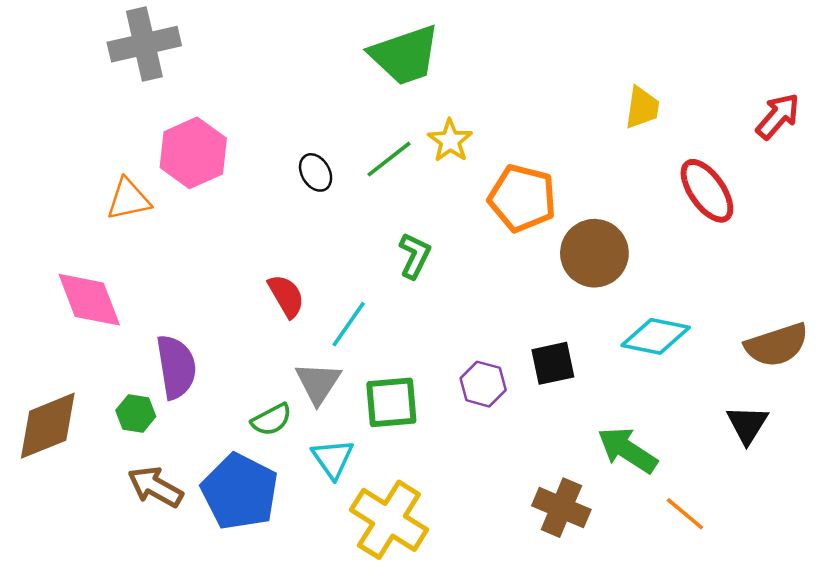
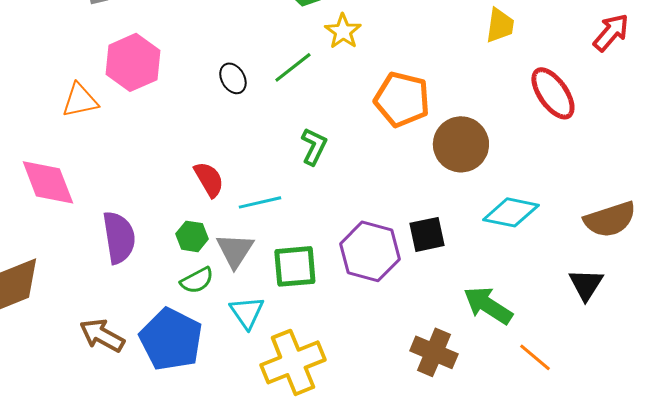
yellow star: (450, 141) -> (343, 31), moved
cyan line: (349, 324) -> (260, 202), turned 42
purple hexagon: (483, 384) -> (370, 251), size x1.6
green hexagon: (136, 413) -> (192, 236), moved
yellow cross: (389, 520) -> (293, 362), turned 36

